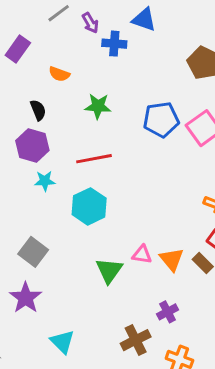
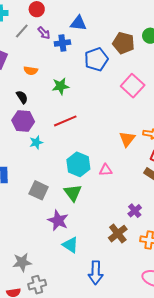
blue pentagon: (161, 120) -> (96, 59), moved
cyan hexagon: (89, 206) -> (78, 164), moved
pink triangle: (142, 255) -> (106, 170), moved
orange triangle: (172, 259) -> (127, 139), moved, turned 30
green triangle: (109, 270) -> (73, 193), moved
purple star: (26, 298) -> (58, 220), moved

